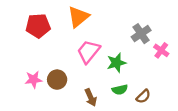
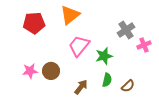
pink cross: (161, 50) -> (144, 45), turned 32
green semicircle: (120, 90) -> (107, 80), turned -64
brown arrow: (91, 97) -> (81, 87), turned -119

